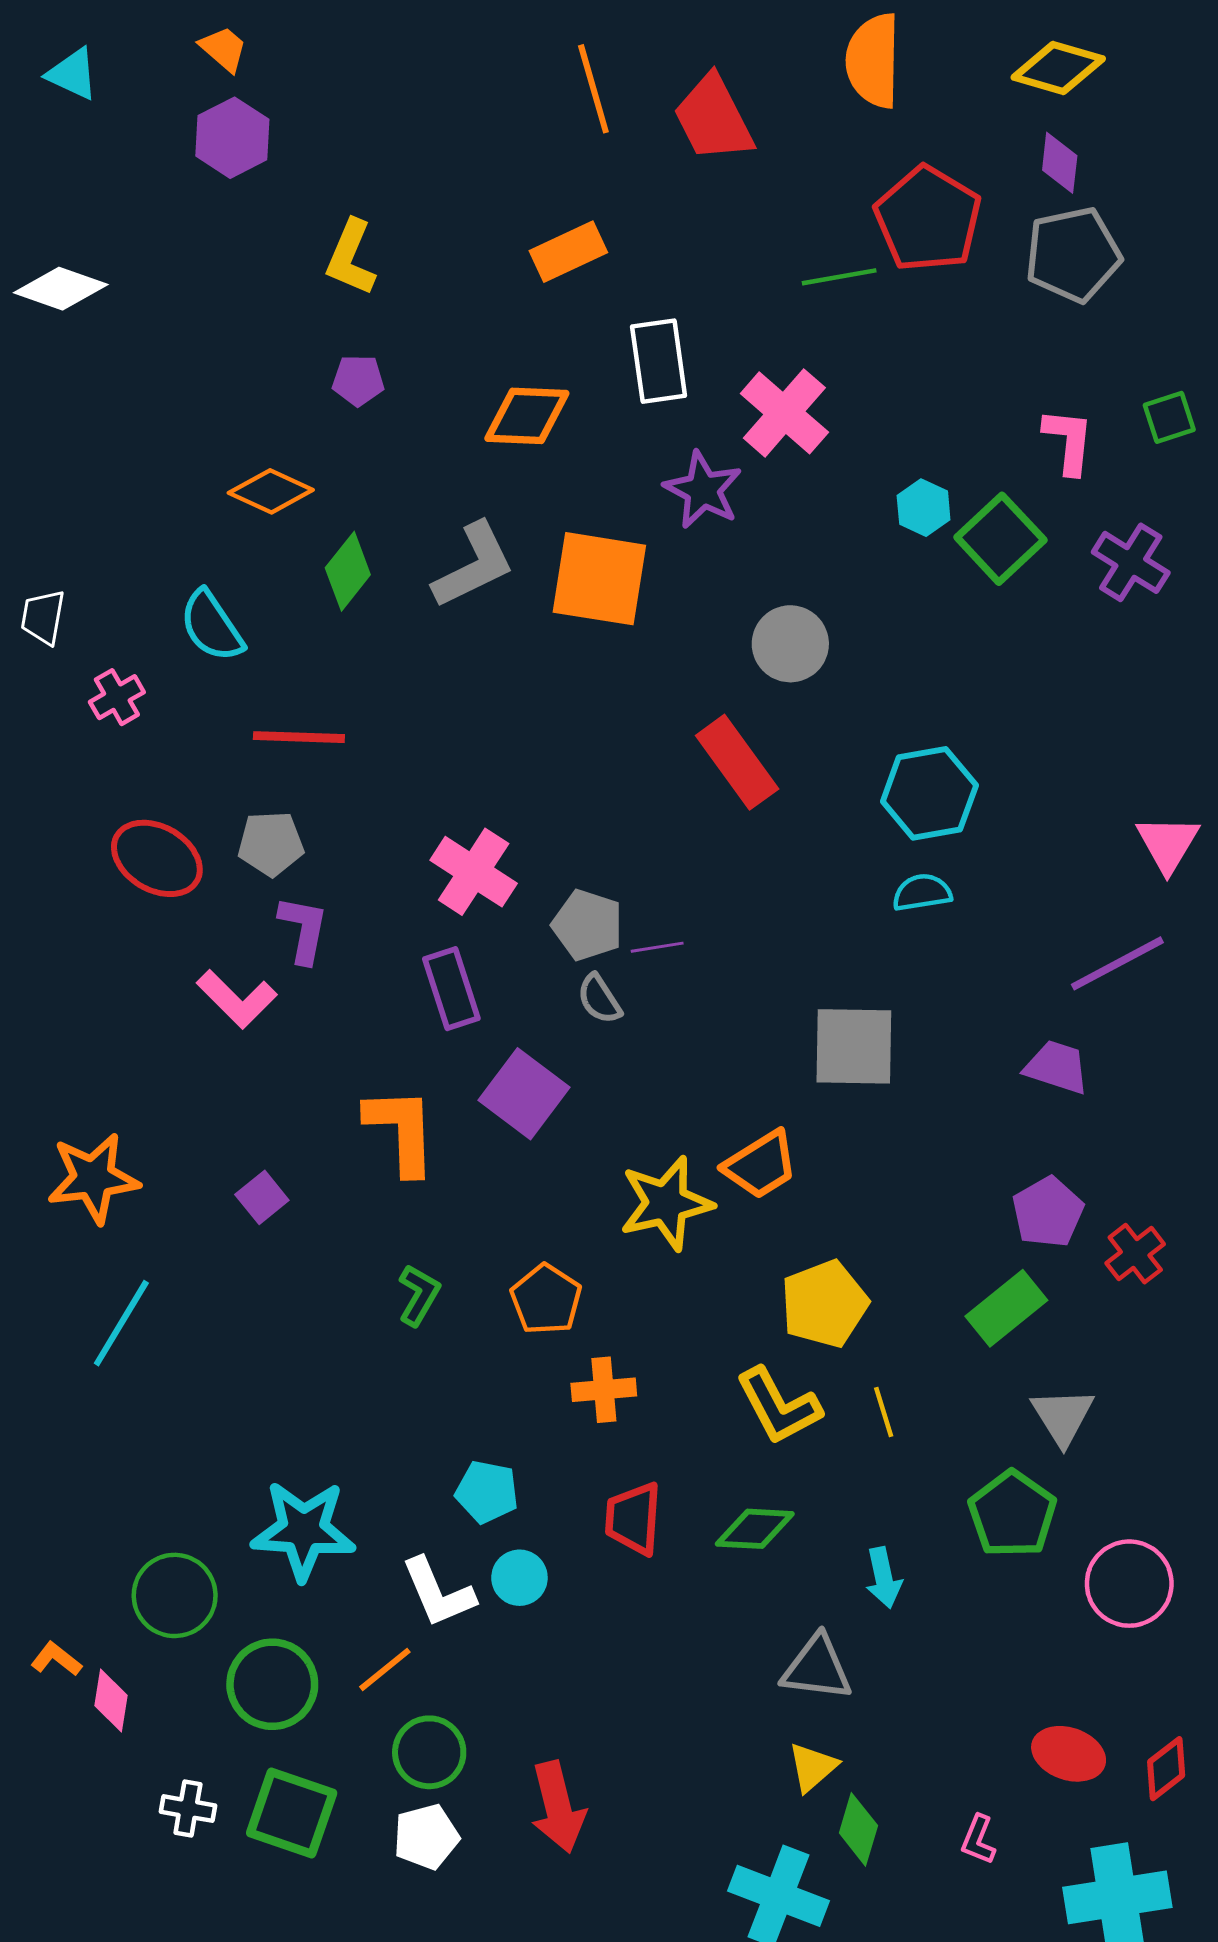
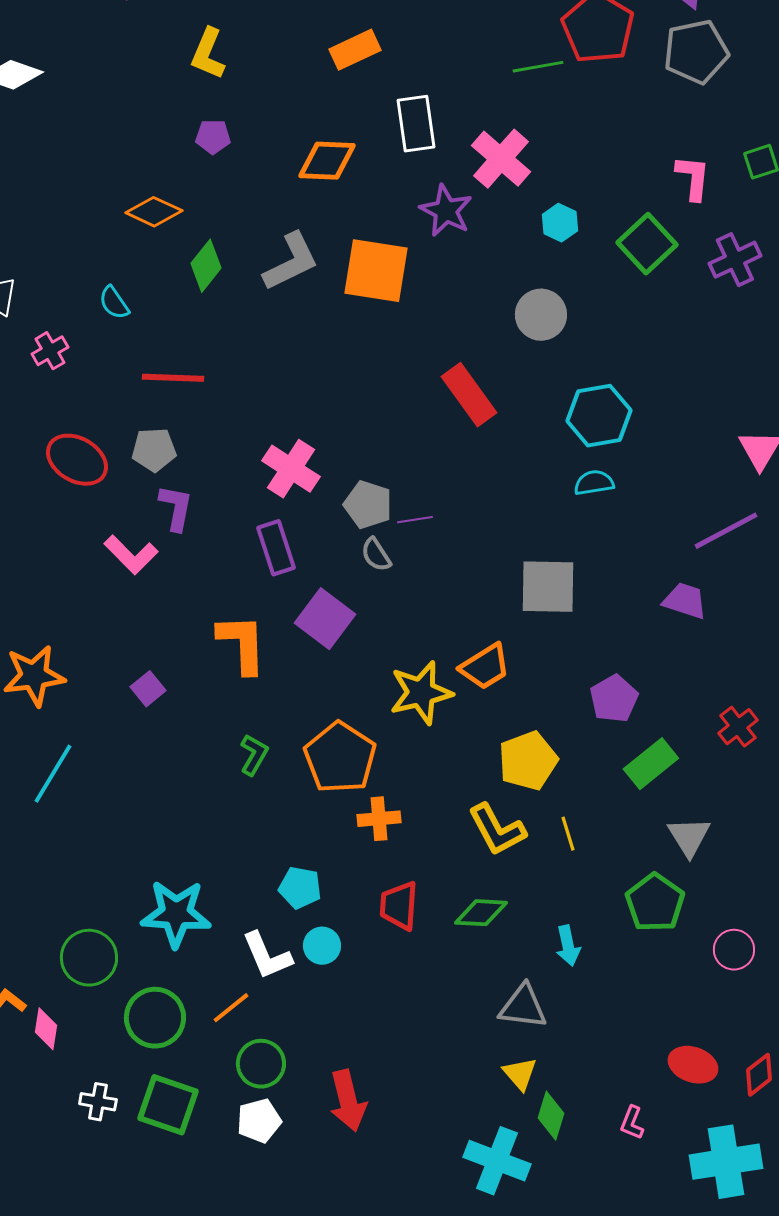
cyan hexagon: (924, 508) -> (560, 223), moved
purple cross: (1131, 562) -> (735, 260), turned 33
cyan semicircle: (212, 626) -> (114, 303), size x0.7
gray circle: (790, 644) -> (541, 315), moved
purple pentagon: (1048, 1212) -> (614, 699), moved
orange pentagon: (546, 1299) -> (340, 758), size x1.5
pink circle: (1129, 1584) -> (734, 950), size x0.7
yellow triangle: (813, 1767) -> (520, 1074), turned -30

